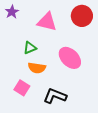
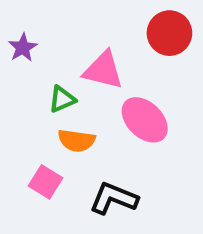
purple star: (12, 12) -> (23, 48), moved
pink triangle: (47, 22) -> (103, 70), moved

